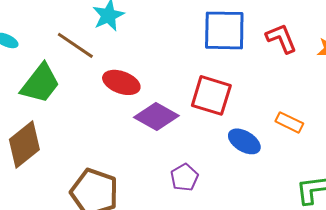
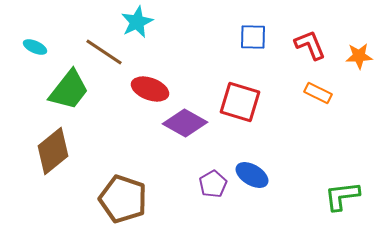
blue square: (224, 30) -> (253, 37), size x0.6
orange rectangle: (289, 122) -> (318, 93), moved
blue ellipse: (244, 141) -> (252, 175), moved

